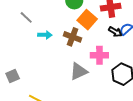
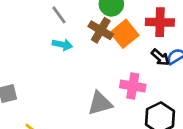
gray line: (26, 17) -> (59, 15), moved
brown cross: (73, 37) -> (101, 30), moved

